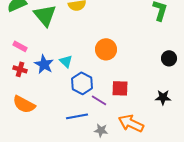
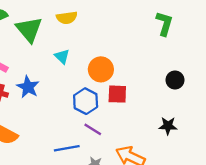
cyan triangle: (66, 61) -> (62, 56), moved
blue hexagon: (82, 83) -> (86, 101), moved
red square: (120, 88) -> (117, 94), moved

